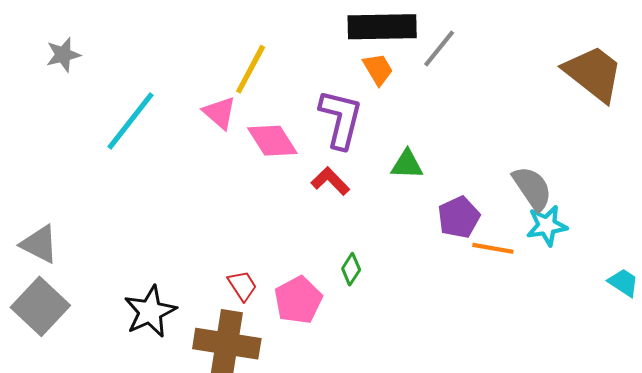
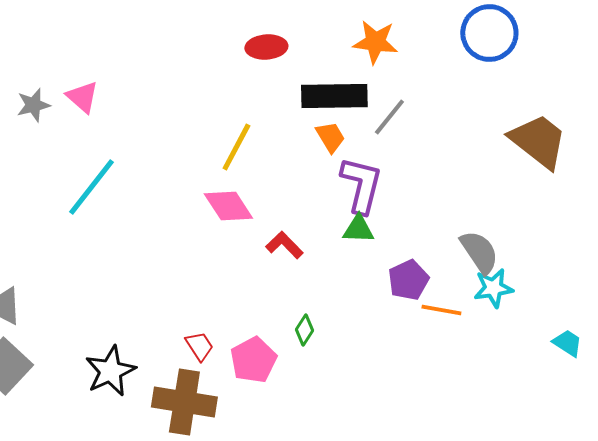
gray star: (63, 55) -> (33, 105), moved
yellow line: (251, 69) -> (236, 147), moved
pink triangle: (220, 113) -> (82, 97), moved
purple L-shape: (341, 119) -> (361, 185), moved

